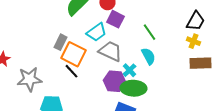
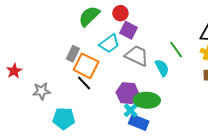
green line: (149, 32) -> (176, 50), moved
gray trapezoid: (110, 51) -> (137, 56), moved
cyan cross: (129, 70) -> (131, 110), moved
gray star: (29, 79) -> (42, 91), size x0.7

